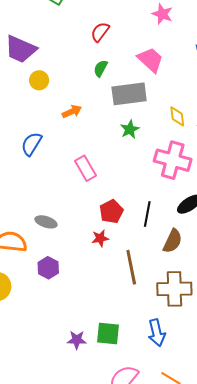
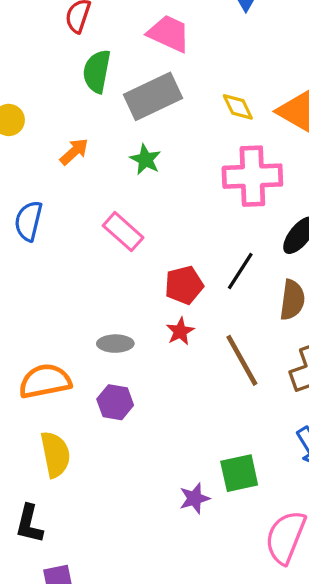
green semicircle: (101, 68) -> (97, 71), size x1.5
green star: (130, 129) -> (145, 159), moved
red pentagon: (111, 212) -> (184, 285), turned 30
black line: (147, 214) -> (240, 271), turned 40
gray ellipse: (46, 222) -> (115, 344), moved

